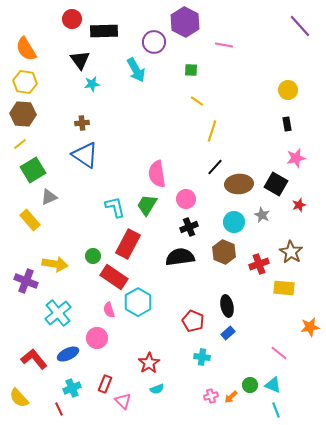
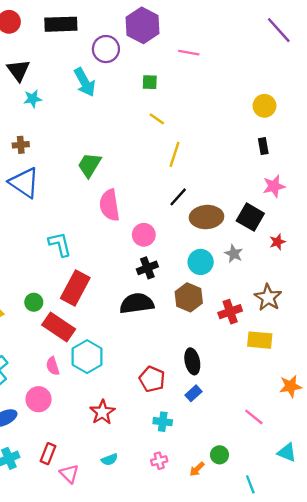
black rectangle: (104, 31) -> (61, 24), moved
green trapezoid: (147, 205) -> (89, 165), moved
red star: (149, 363) -> (102, 412), moved
cyan triangle: (273, 385) -> (287, 452), moved
pink cross: (211, 396) -> (159, 461), moved

